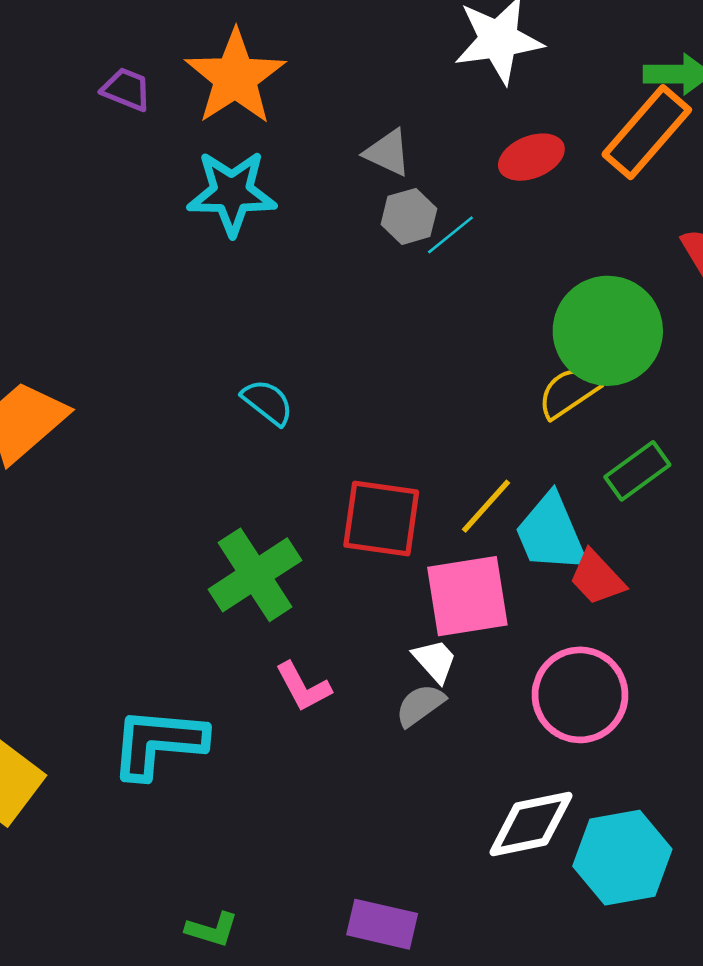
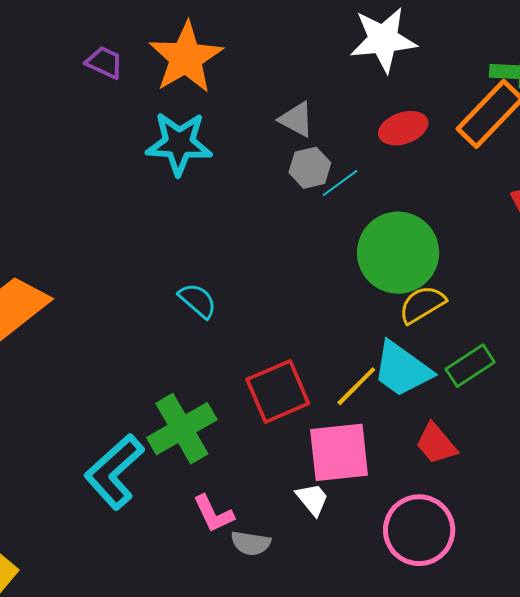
green circle: (608, 331) -> (398, 253), moved
red square: (381, 519) -> (278, 391), turned -34
cyan trapezoid: (551, 533) -> (402, 369), moved, turned -34
gray semicircle: (420, 705) -> (251, 543), moved, turned -138
cyan L-shape: (158, 743) -> (114, 472), moved, turned -50

